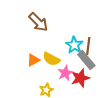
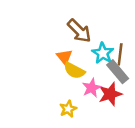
brown arrow: (38, 22) -> (79, 31), moved
orange triangle: (33, 60) -> (64, 57), moved, turned -40

